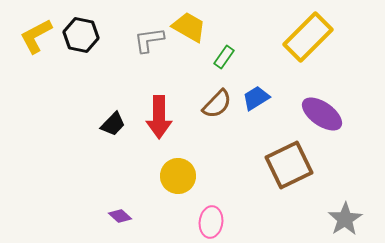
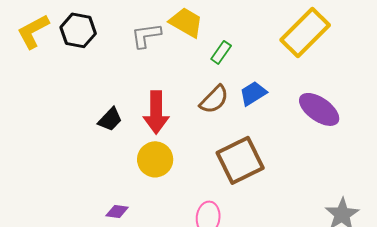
brown square: (289, 165) -> (240, 160), moved
yellow circle: (178, 176) -> (155, 159), moved
purple diamond: (120, 216) -> (117, 211), turned -35

